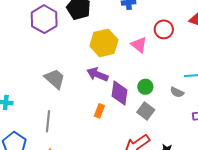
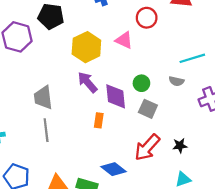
purple arrow: (97, 74) -> (87, 82), turned 40
gray trapezoid: (55, 79) -> (43, 97), turned -125
gray line: (48, 121) -> (46, 130), moved

